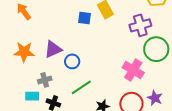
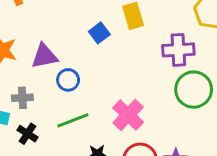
blue square: (84, 18) -> (99, 33), moved, turned 32
pink cross: (133, 70) -> (128, 115), moved

